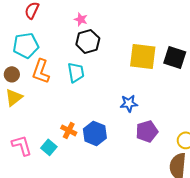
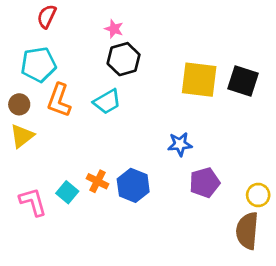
cyan trapezoid: (76, 72) -> (107, 102), turned 70
cyan square: (49, 147) -> (67, 192), moved

